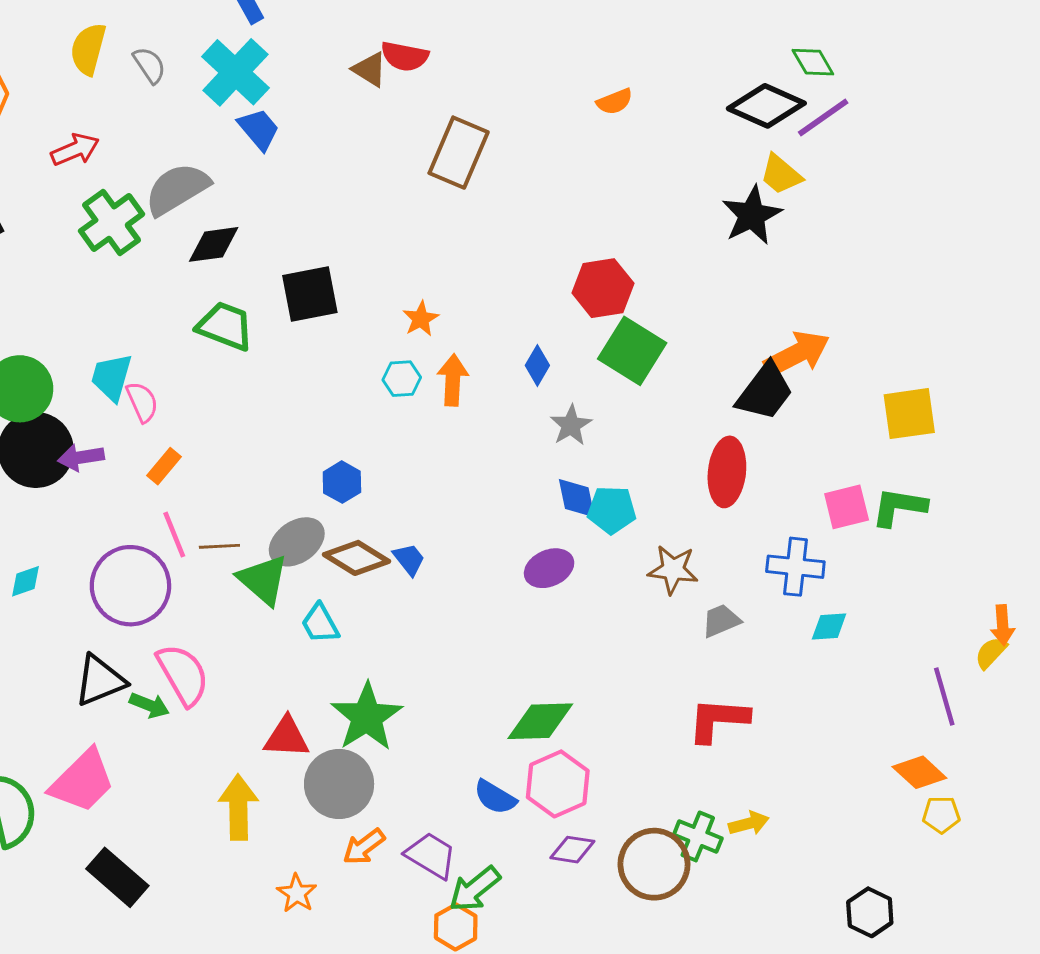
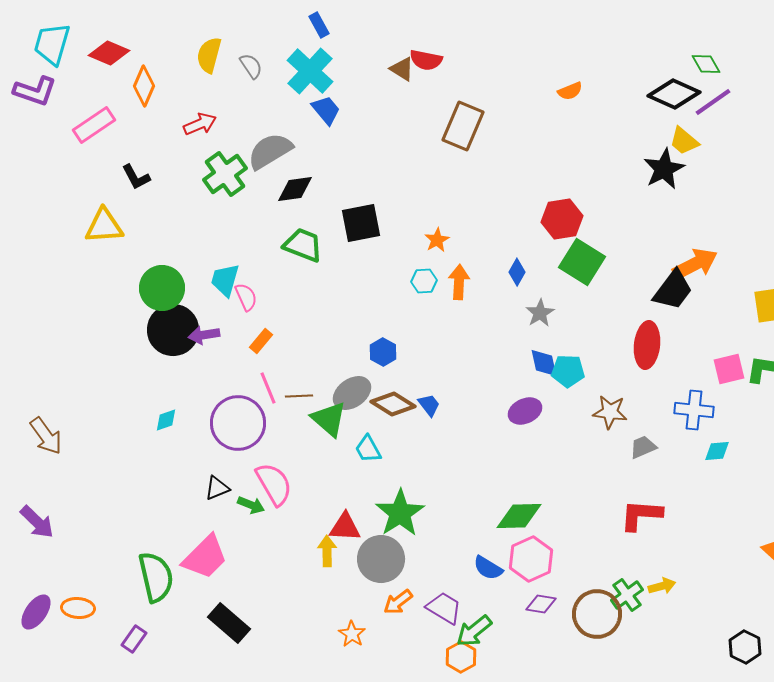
black triangle: (100, 680) -> (217, 488), size x0.7
yellow arrow: (238, 807) -> (327, 551), moved, size x0.7
green cross: (698, 836) -> (627, 595), turned 32

